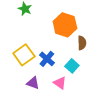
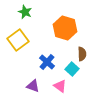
brown semicircle: (82, 43) -> (82, 54), moved
yellow square: (24, 55) -> (18, 40), moved

